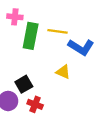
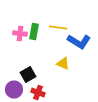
pink cross: (15, 17) -> (20, 34), moved
green rectangle: (31, 36) -> (34, 32), size x0.7

